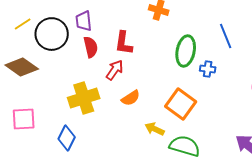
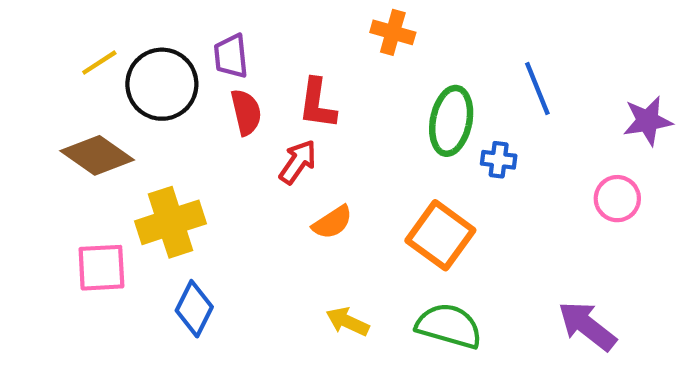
yellow cross: (84, 98) -> (171, 222), moved
yellow arrow: (155, 129) -> (348, 322), moved

